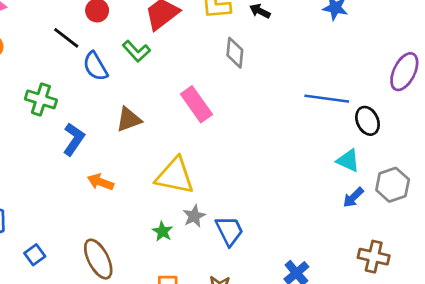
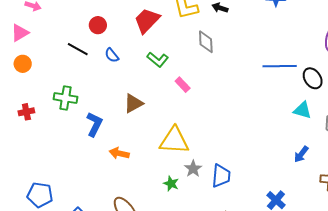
green L-shape: (136, 51) -> (158, 59), moved
blue semicircle: (95, 66) -> (112, 55), moved, size x0.7
pink rectangle: (196, 104) -> (183, 85), size x0.6
blue arrow: (353, 197) -> (301, 154), moved
blue trapezoid: (229, 231) -> (221, 176), turned 40

